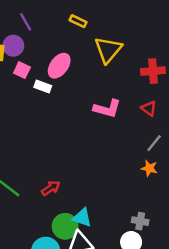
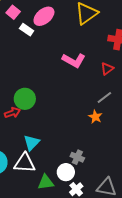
red triangle: (149, 108) -> (107, 69), turned 32
cyan triangle: (82, 218) -> (32, 143), turned 42
green circle: (65, 226) -> (25, 99), moved

